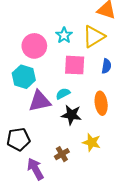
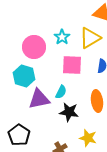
cyan semicircle: (63, 94) -> (61, 92), turned 144
black pentagon: (18, 139) -> (19, 135), turned -30

